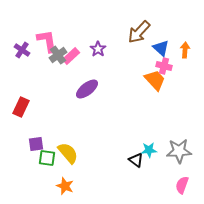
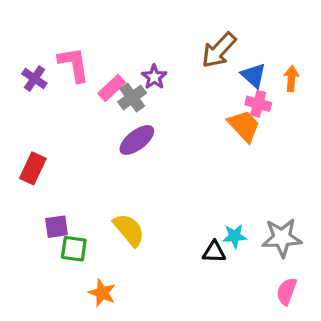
gray cross: (58, 55) -> (132, 97), moved
yellow semicircle: (68, 153) -> (129, 230), moved
black triangle: (136, 160) -> (214, 252), turned -35

